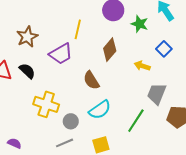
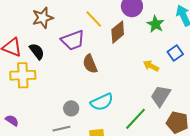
yellow line: (78, 29) -> (94, 19), turned -66
brown diamond: (110, 50) -> (118, 32), moved
brown semicircle: (91, 80) -> (90, 64), moved
yellow cross: (46, 104) -> (23, 75), moved, turned -30

